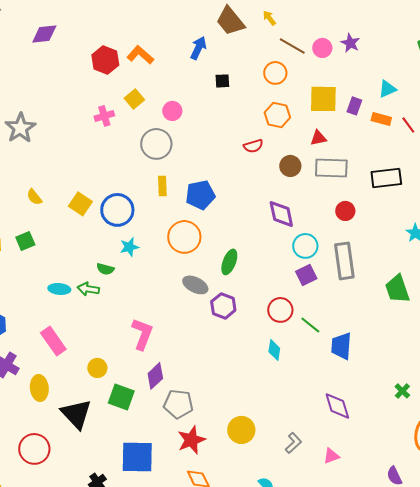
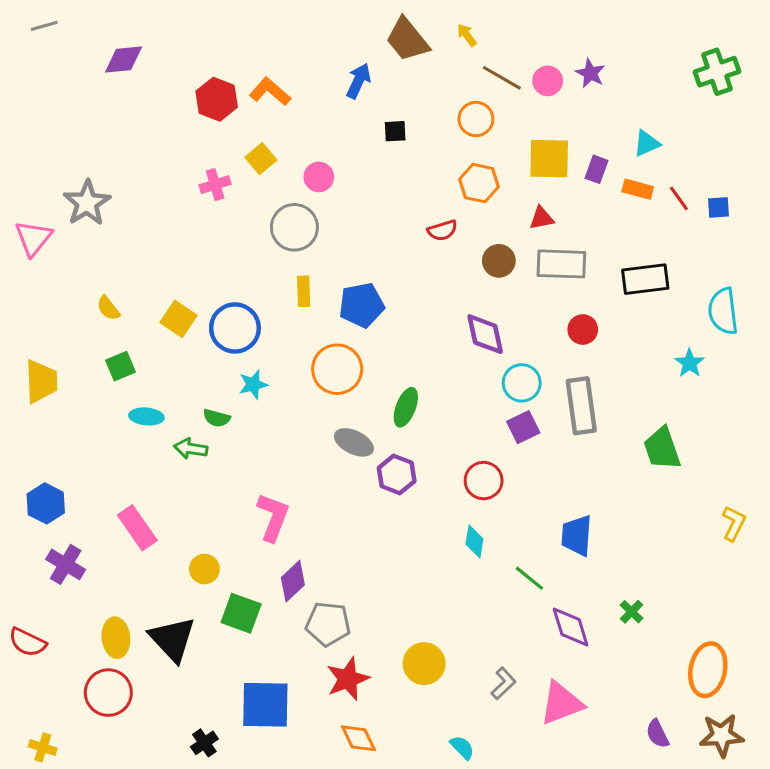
green square: (25, 241) -> (121, 366), moved
cyan ellipse: (59, 289) -> (146, 416), moved
green line: (310, 325) -> (529, 578), moved
yellow ellipse: (39, 388) -> (116, 638), moved
green cross: (402, 391) -> (632, 612), moved
pink triangle: (331, 456) -> (561, 703), size x1.8

